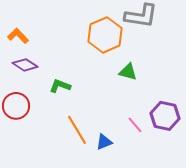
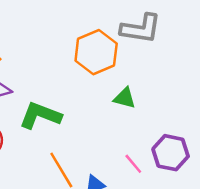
green L-shape: (60, 86) -> (40, 115), size x1.6

